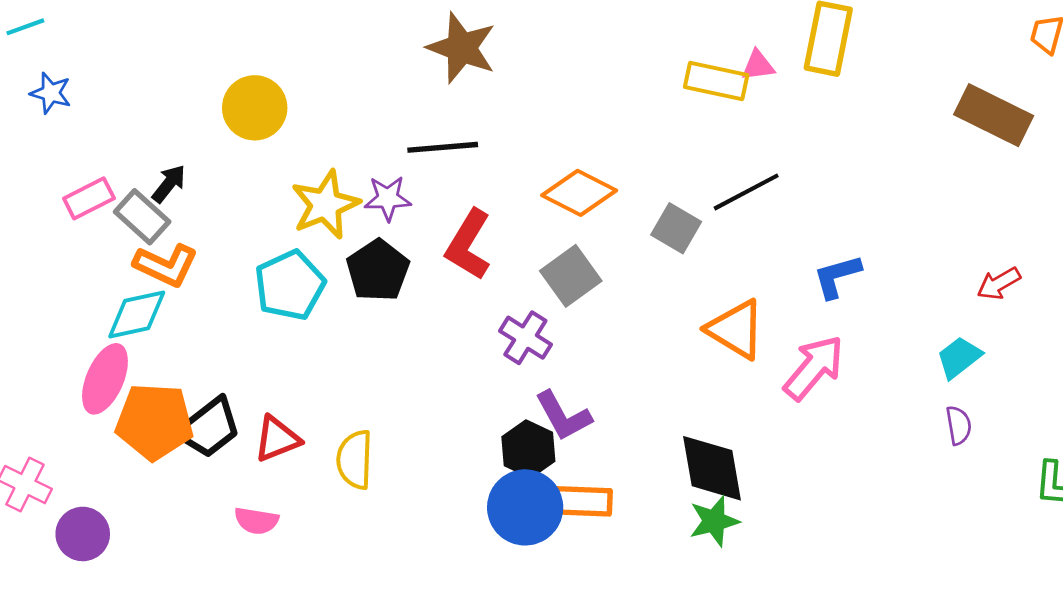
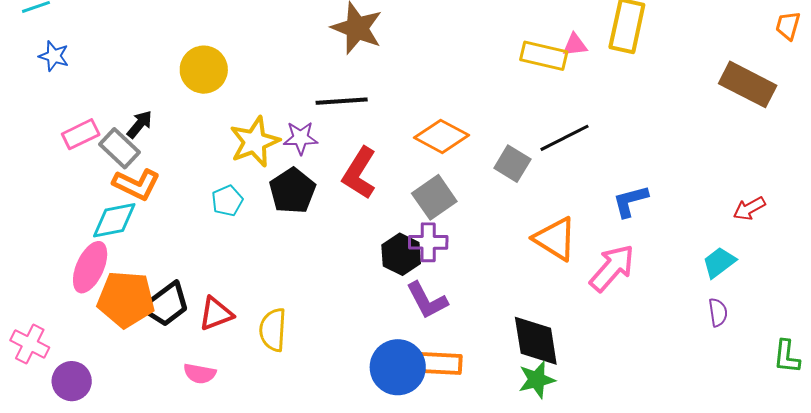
cyan pentagon: (290, 285) -> (227, 201), size x0.6
purple cross: (525, 338) -> (428, 242), moved, turned -33
black hexagon: (528, 449) -> (401, 254), moved

